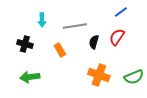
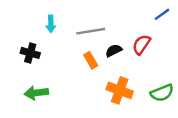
blue line: (121, 12) -> (162, 14), moved
black semicircle: (94, 42) -> (114, 51), turned 48
orange rectangle: (60, 50) -> (91, 60), moved

